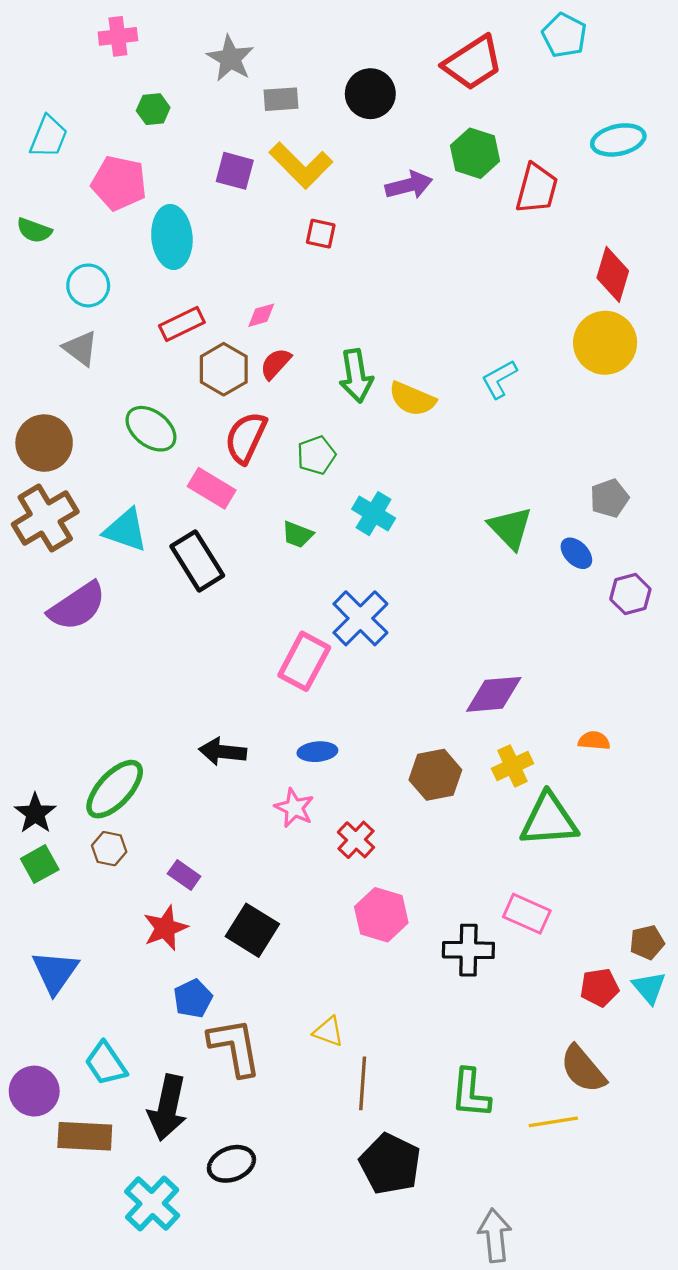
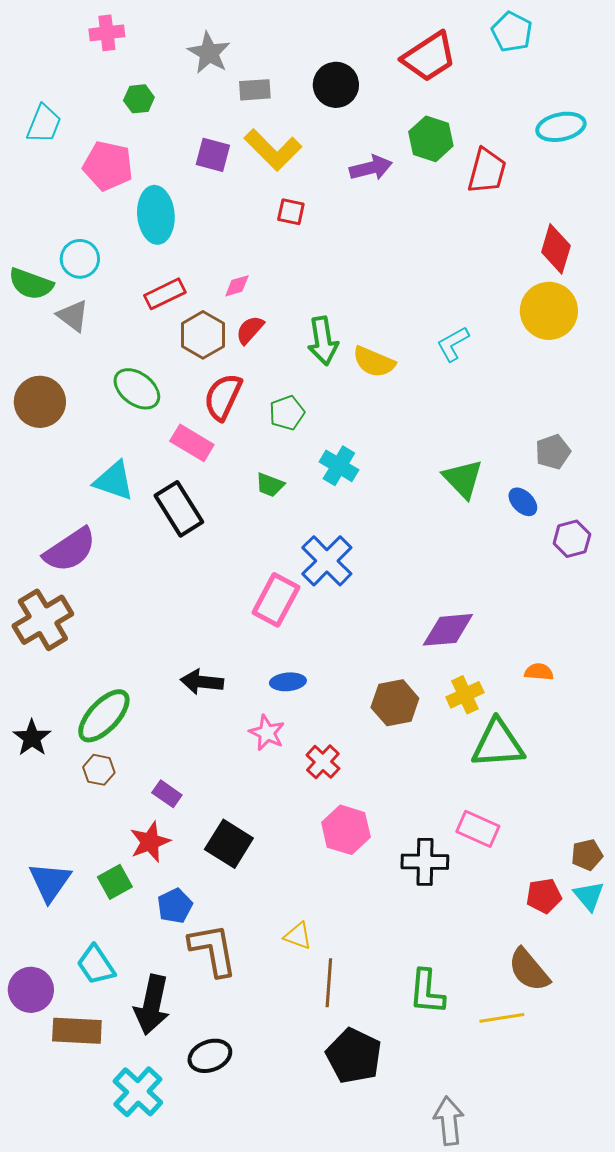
green semicircle: (34, 230) -> (31, 284), moved, size x1.4
brown cross: (45, 518) -> (43, 620), moved
green square: (40, 864) -> (115, 882), moved

